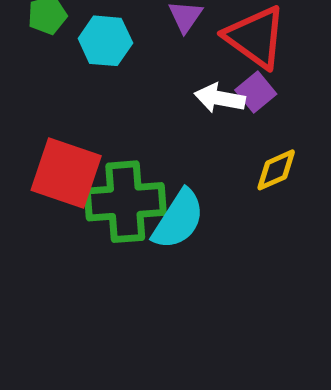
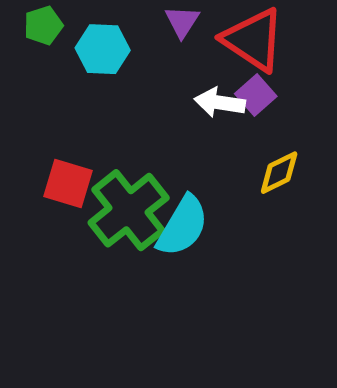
red square: (66, 173) -> (68, 183), size x0.7
green cross: (125, 202) -> (129, 210), turned -32

